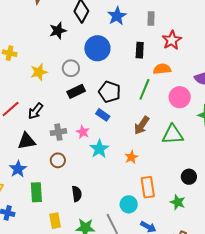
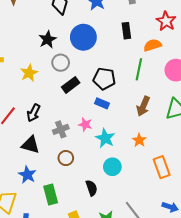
black star: (58, 31) -> (48, 39), moved
red star: (172, 40) -> (166, 21), moved
black triangle: (27, 141) -> (30, 145), turned 36
cyan circle: (129, 204) -> (112, 167), moved

